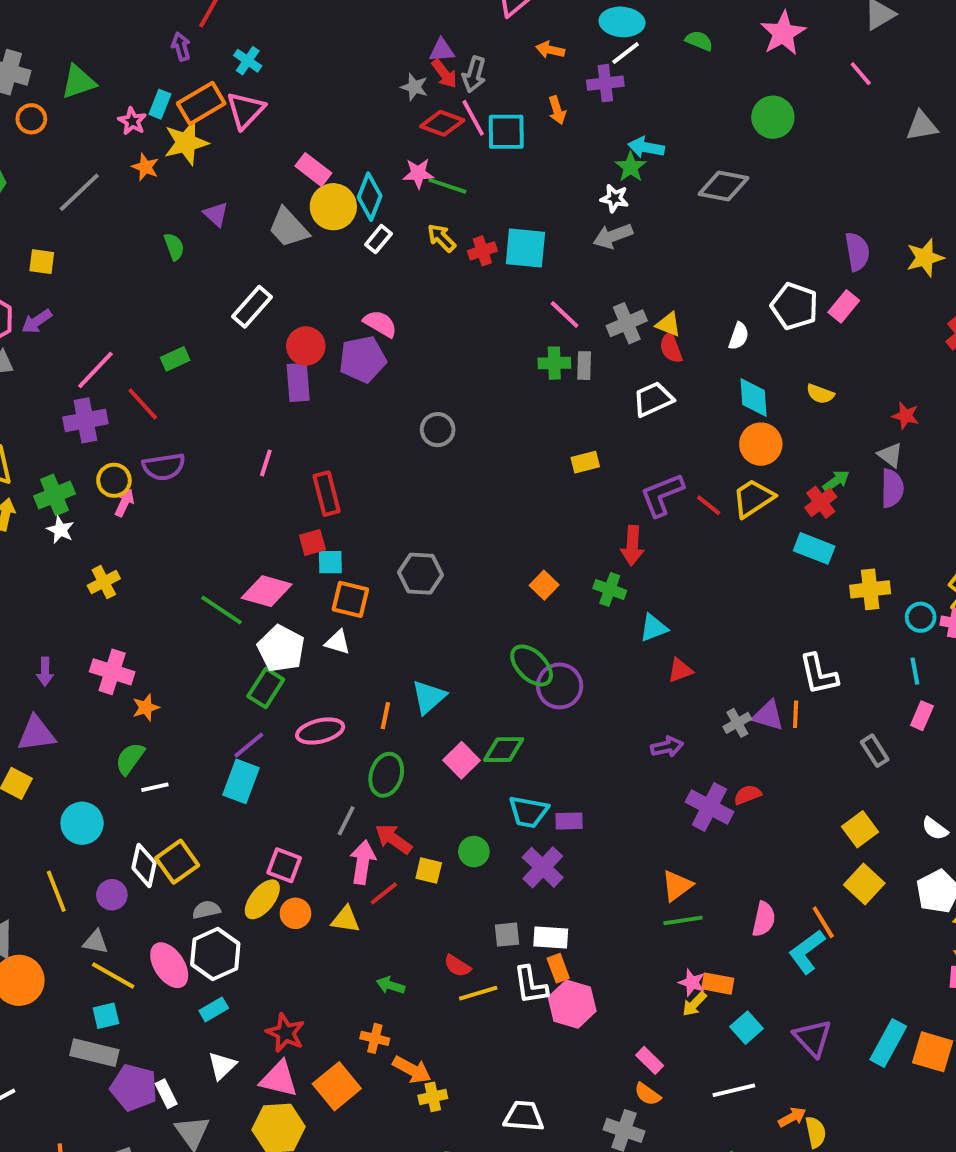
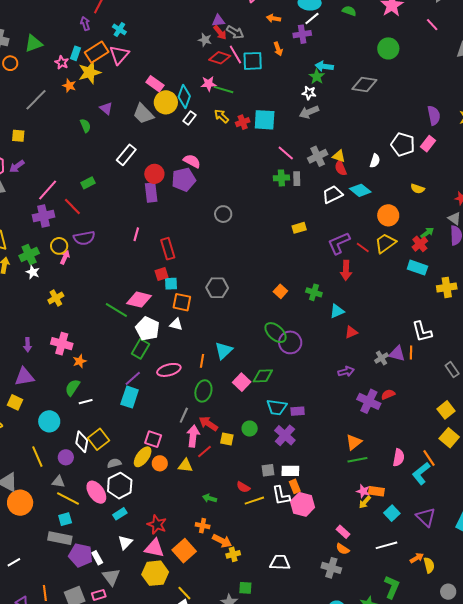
gray arrow: (474, 74) -> (235, 32), turned -72
cyan diamond: (754, 398) -> (360, 190), moved, turned -45
red arrow: (632, 545) -> (346, 270), moved

